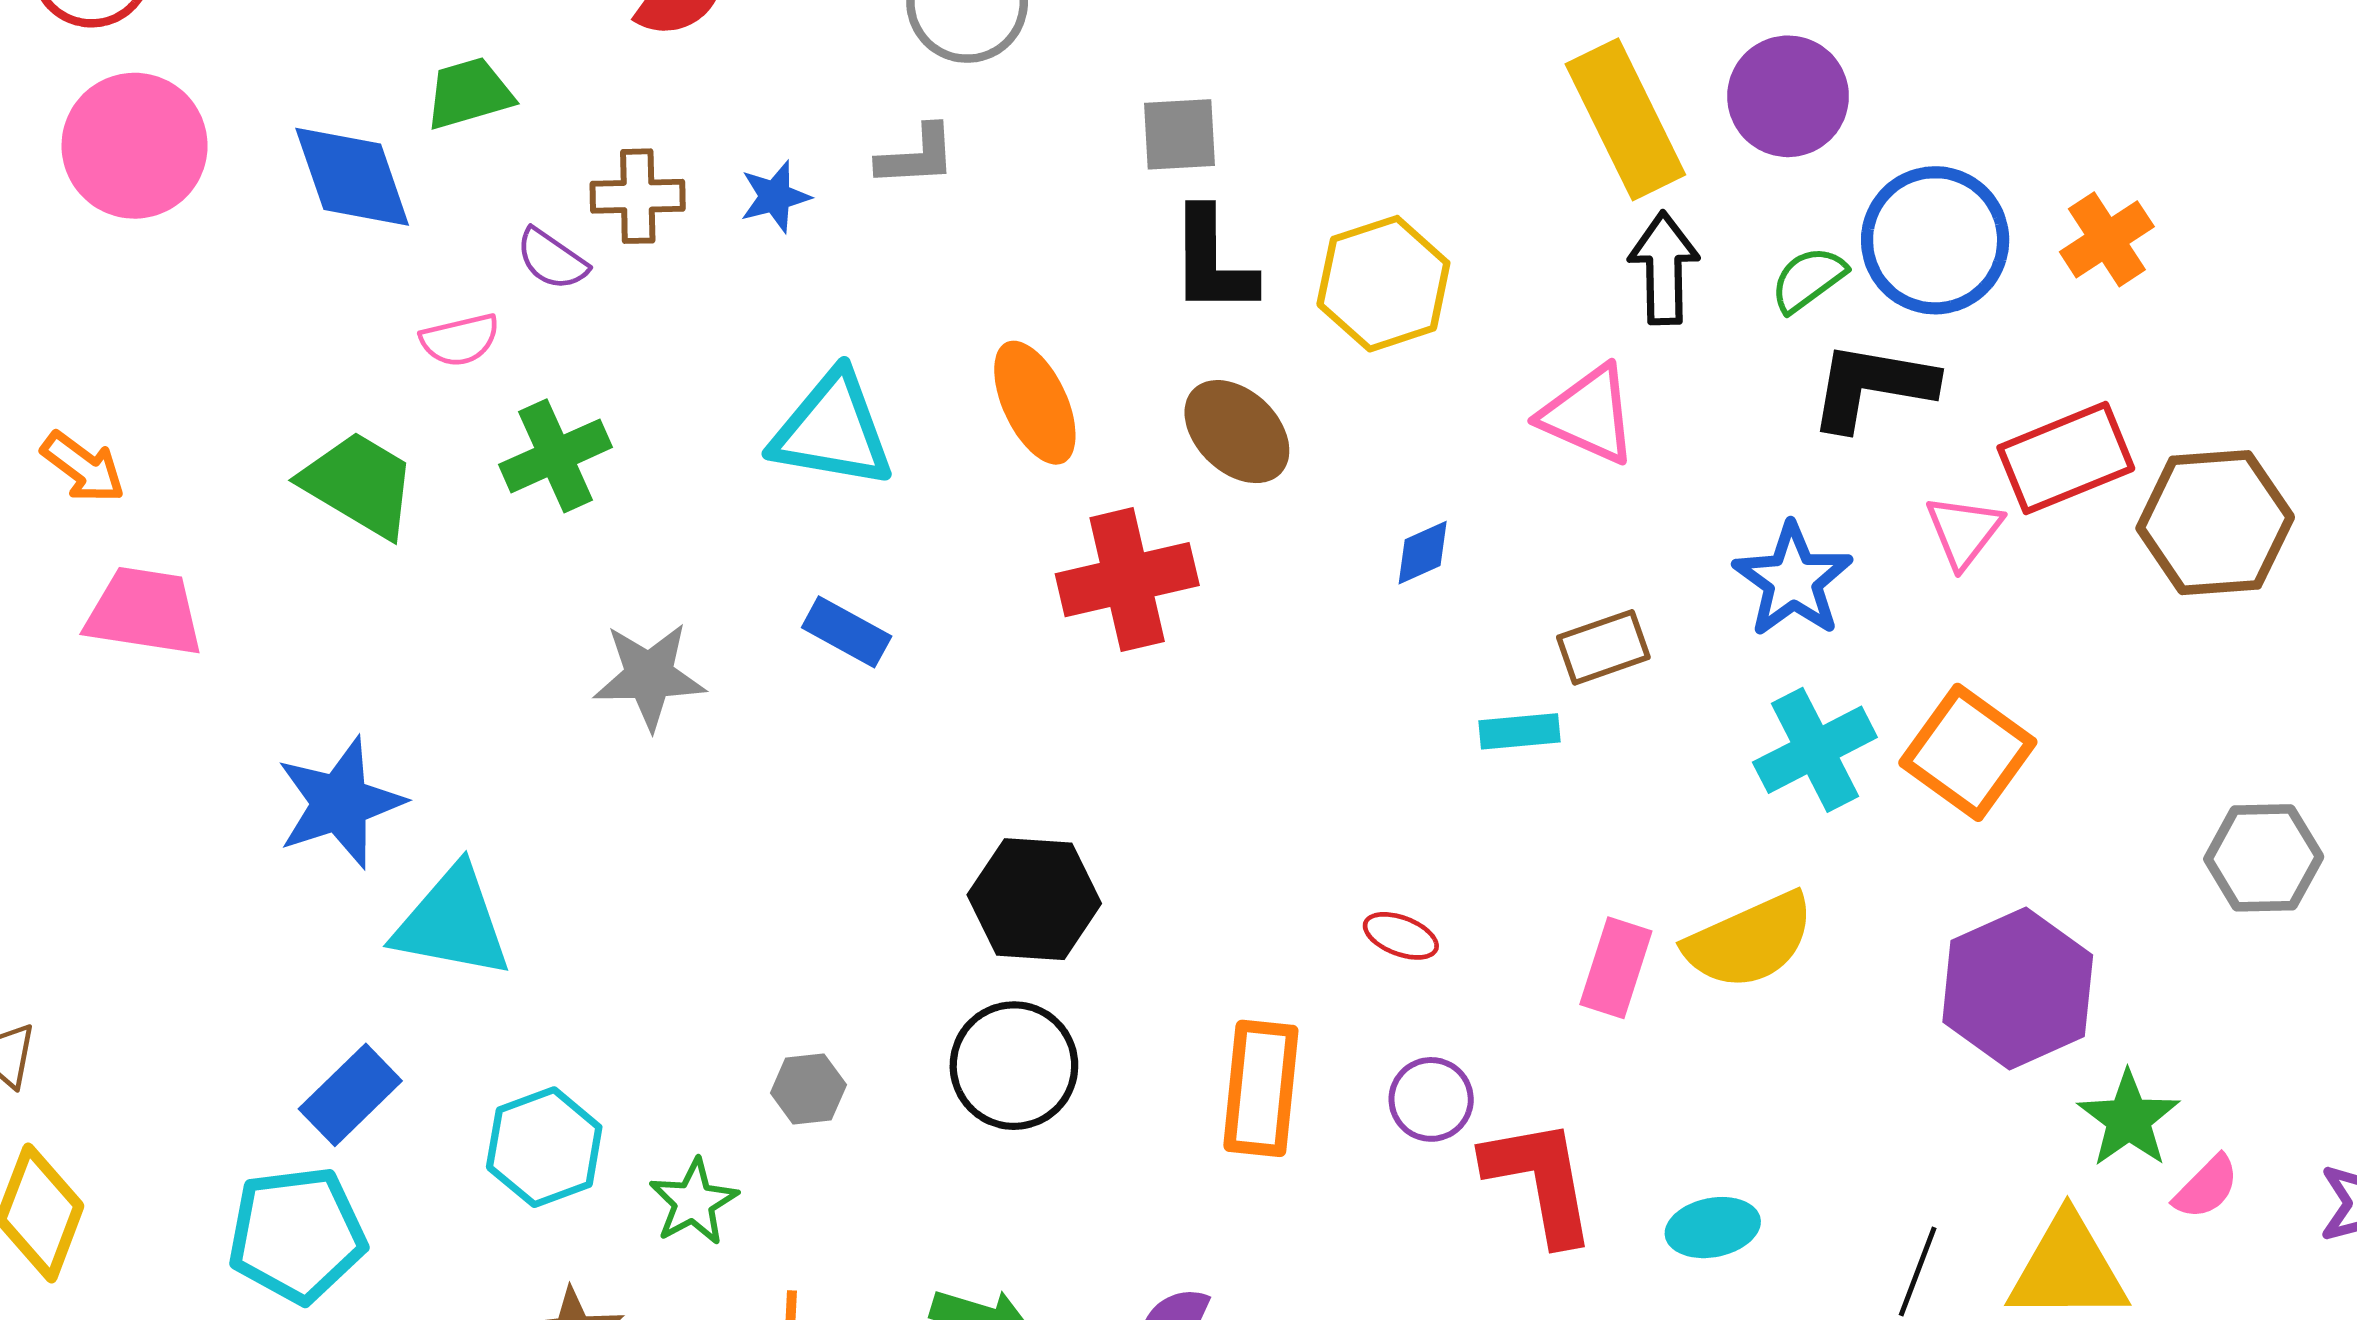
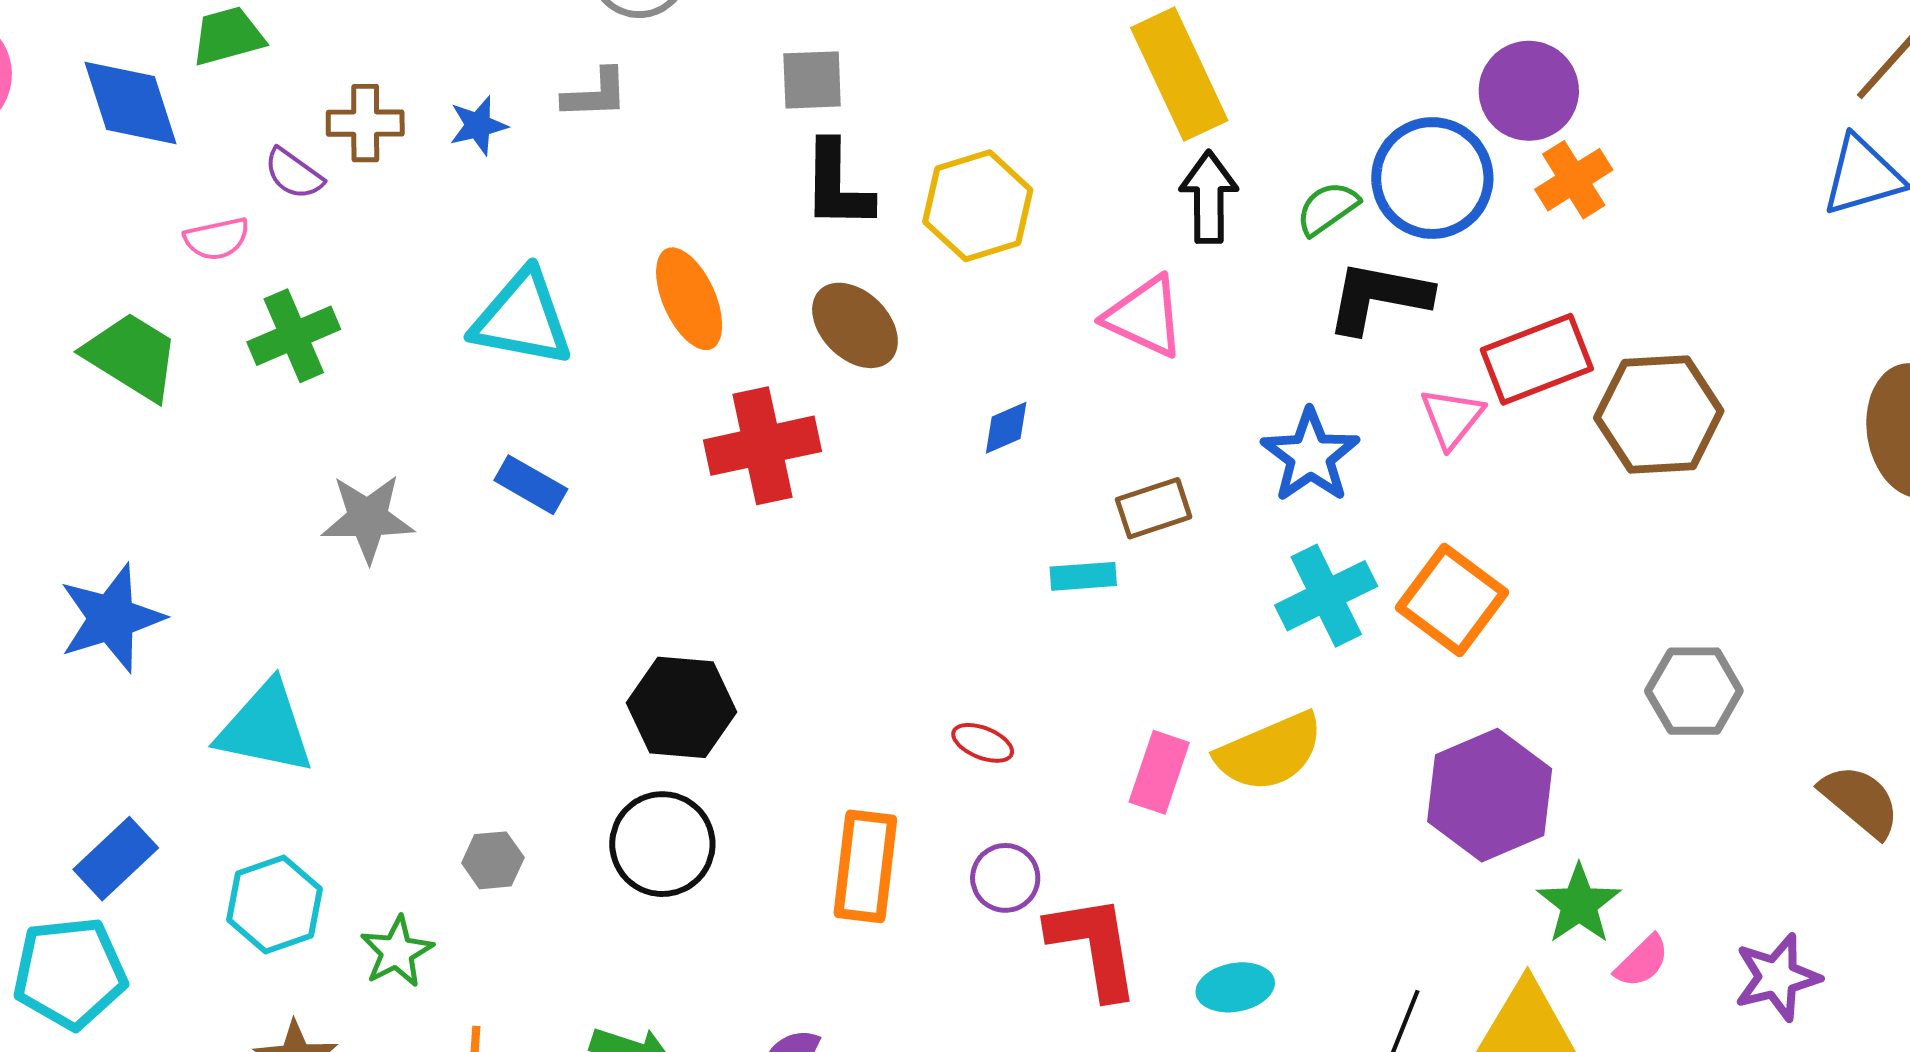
purple circle: (1788, 96) -> (1529, 91), moved
cyan triangle: (452, 922) -> (265, 728), moved

